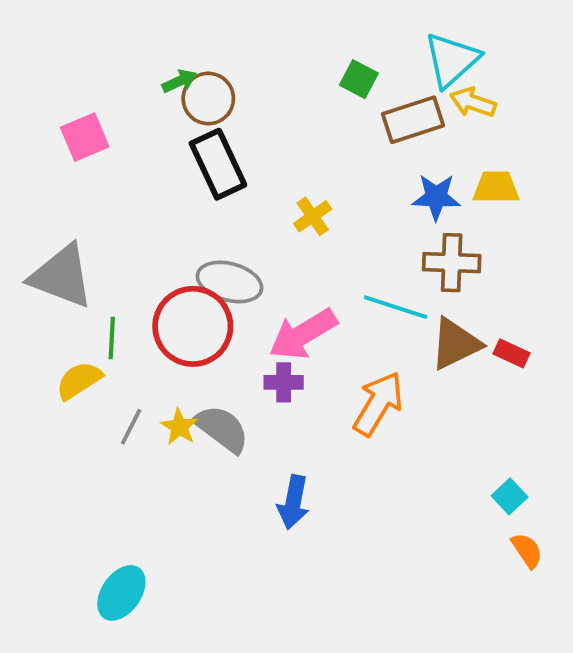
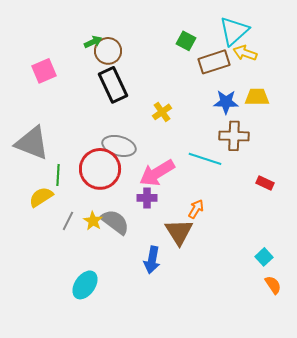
brown triangle: (455, 344) -> (179, 232), moved, turned -36
orange arrow: (378, 404) -> (196, 209), size x0.6
cyan ellipse: (121, 593) -> (85, 285), moved

